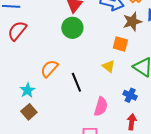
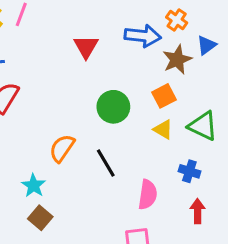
green circle: (72, 28) -> (113, 107), moved
orange square: (120, 44) -> (164, 96), turned -35
yellow triangle: (109, 66) -> (163, 129), moved

